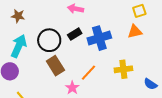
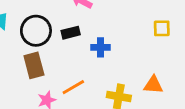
orange triangle: (135, 32) -> (153, 85), moved
blue cross: (99, 38) -> (100, 47), size x0.6

